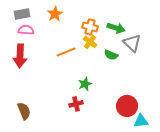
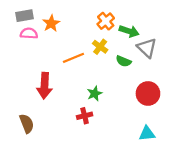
orange star: (55, 14) -> (51, 23), moved
orange cross: (90, 27) -> (106, 21), moved, turned 35
red arrow: (20, 56) -> (44, 86), moved
red circle: (127, 106) -> (148, 93), moved
cyan triangle: (141, 121) -> (147, 134), moved

